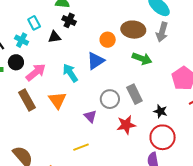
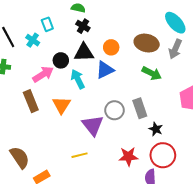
black triangle: (54, 37) -> (84, 52), moved, size x1.5
orange circle: (108, 40) -> (111, 47), moved
black circle: (16, 62) -> (61, 60), moved
black star: (160, 111) -> (156, 129), moved
purple triangle: (90, 116) -> (93, 125), size x1.6
red star: (126, 125) -> (128, 156), moved

